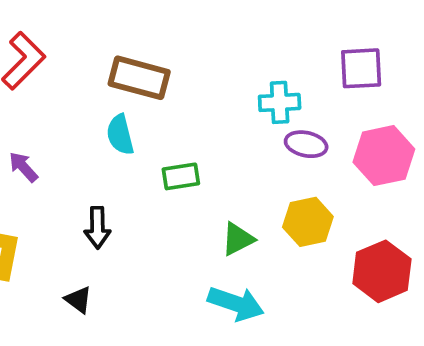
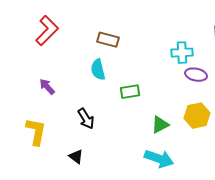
brown rectangle: (139, 78) -> (108, 40), size x0.7
black arrow: (97, 228) -> (86, 119), turned -30

